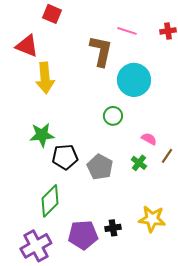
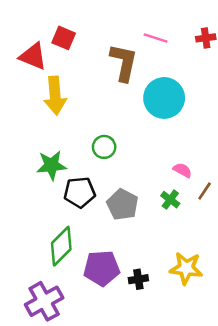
red square: (52, 14) -> (64, 38), moved
green circle: (113, 116) -> (104, 147), moved
purple pentagon: (83, 235) -> (102, 268), moved

